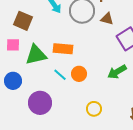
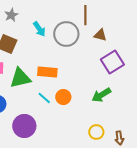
brown triangle: (107, 19) -> (100, 35), moved
yellow circle: (94, 109) -> (96, 132), moved

